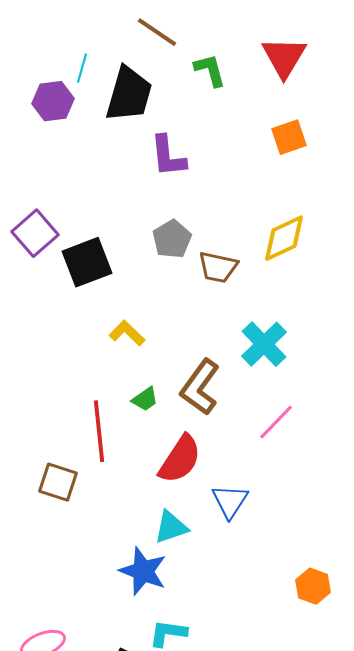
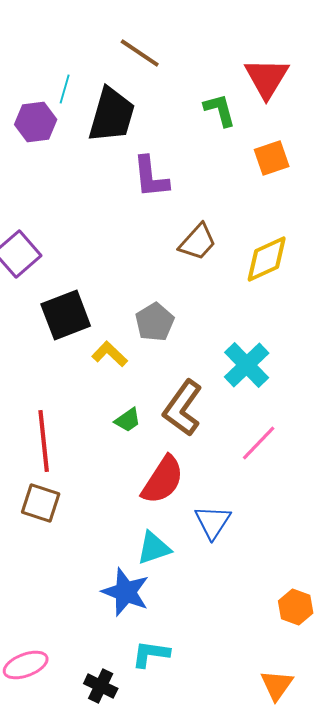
green L-shape: (210, 70) -> (220, 110), moved
gray pentagon: (172, 239) -> (155, 322), moved
black square: (87, 262) -> (66, 315), moved
brown trapezoid: (218, 267) -> (198, 242), moved, turned -60
red line: (99, 431) -> (44, 441), moved

